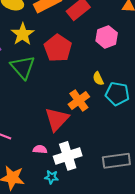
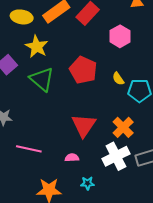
red pentagon: (58, 48) -> (83, 70), moved
orange cross: (79, 101) -> (123, 127), moved
white cross: (68, 156) -> (116, 156), moved

